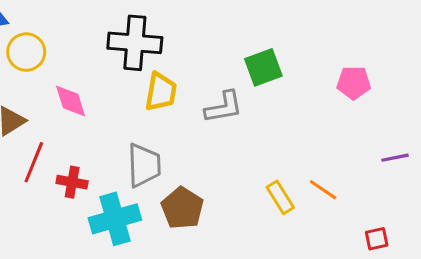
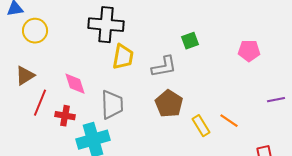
green square: (263, 67) -> (190, 41), size x0.7
pink diamond: (71, 101) -> (75, 84), moved
brown pentagon: (182, 208) -> (169, 104), moved

